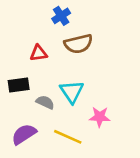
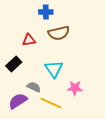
blue cross: (61, 16) -> (46, 12), turned 32
black rectangle: (19, 85) -> (14, 64), turned -35
gray semicircle: (45, 102) -> (34, 87), moved

